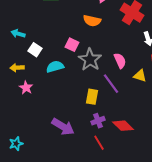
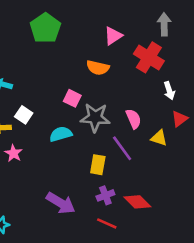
white square: (35, 50) -> (24, 115), moved
gray star: (90, 60) -> (95, 117), turned -30
cyan semicircle: (55, 67) -> (61, 134), moved
red line: (99, 143) -> (107, 223), turned -35

